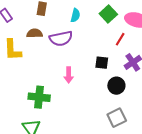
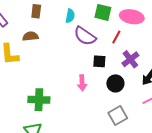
green square: (108, 14) -> (103, 12), turned -30
purple semicircle: (61, 38) -> (85, 36), moved, turned 50
pink arrow: (69, 75) -> (82, 83), moved

